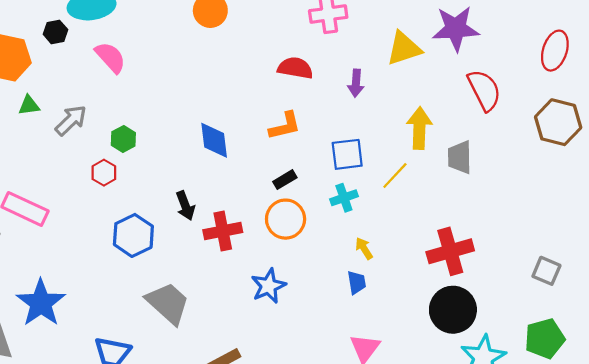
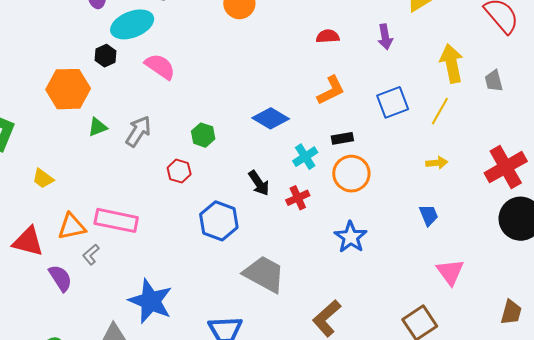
red semicircle: (295, 68) -> (328, 36), size x0.7
green hexagon: (123, 139) -> (203, 135), moved
blue diamond: (214, 140) -> (271, 118), turned -39
gray trapezoid: (460, 157) -> (494, 81), size x0.7
black rectangle: (285, 180) -> (342, 138), turned 35
cyan cross: (344, 198) -> (305, 157), moved
red cross: (223, 231) -> (298, 198), size x0.7
yellow arrow: (364, 248) -> (437, 163), moved, turned 130

